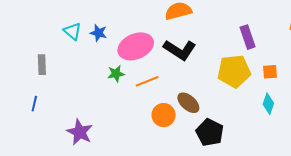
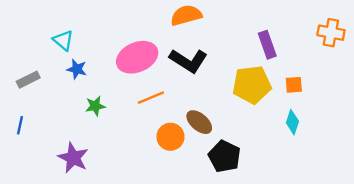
blue star: (99, 33) -> (77, 69), moved
gray rectangle: (42, 65) -> (28, 80), turned 66
green star: (116, 74) -> (95, 106), moved

